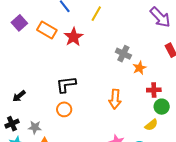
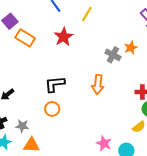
orange rectangle: (47, 30) -> (25, 38), moved
orange star: (139, 68) -> (131, 48), moved
orange arrow: (115, 99) -> (98, 84), moved

